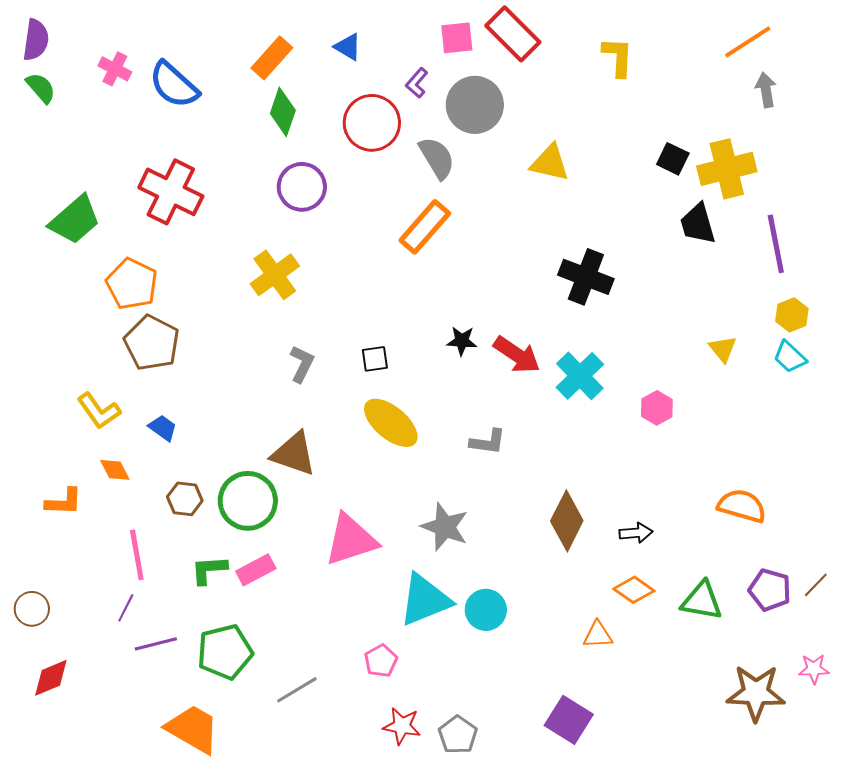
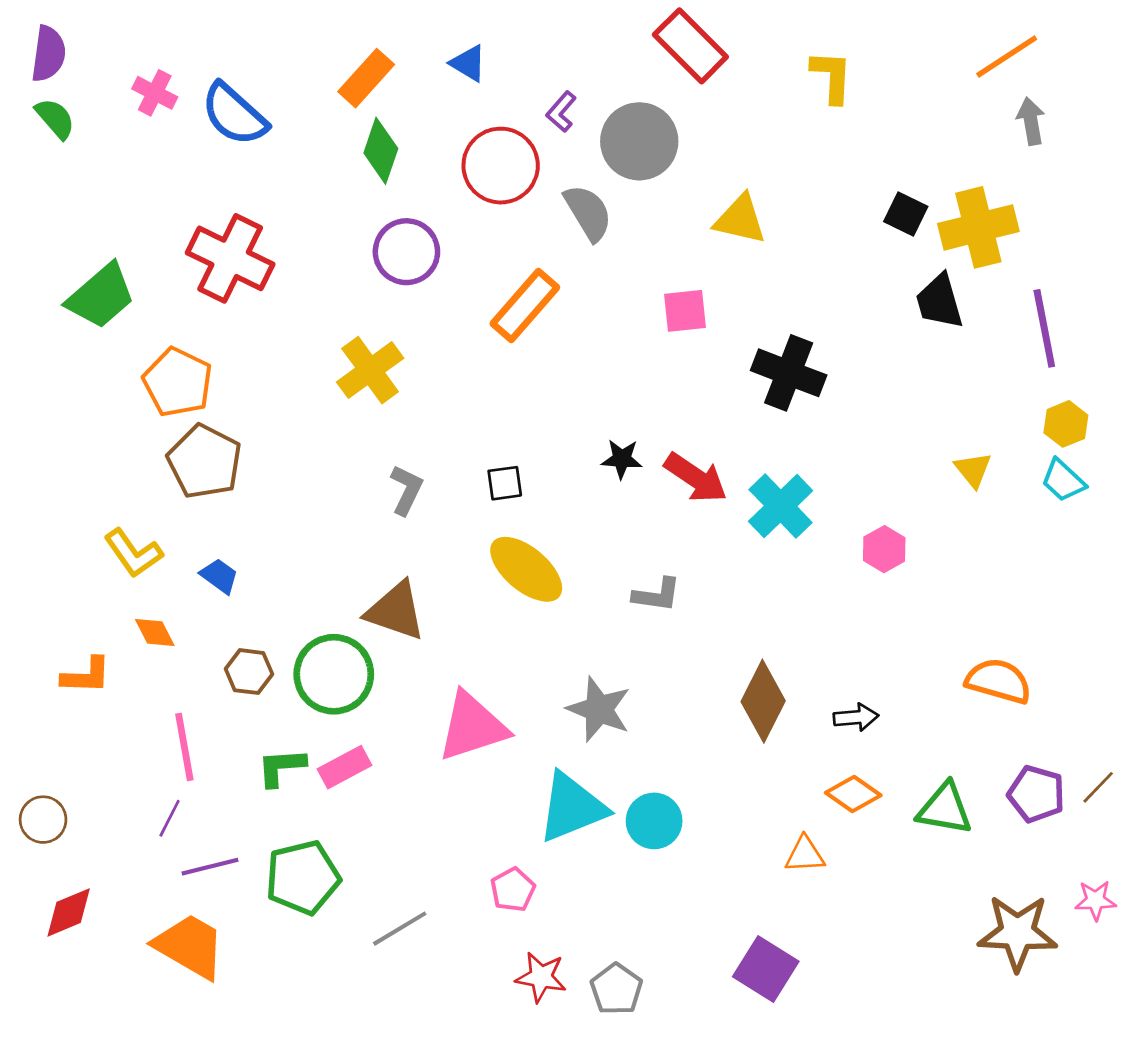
pink square: (457, 38) -> (685, 311), moved
orange rectangle: (425, 227) -> (525, 306), moved
orange trapezoid: (193, 729) -> (190, 946), moved

